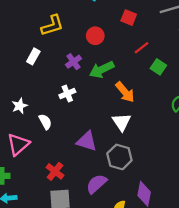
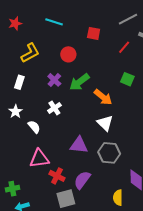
red line: (141, 48) -> (124, 47), moved
green square: (158, 67) -> (127, 79), moved
white star: (20, 106) -> (16, 111), moved
white semicircle: (45, 122) -> (34, 127), moved
pink triangle: (18, 144) -> (39, 159), moved, turned 45
purple semicircle: (96, 184) -> (82, 180), moved

